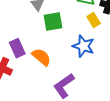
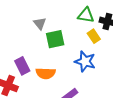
orange semicircle: (41, 57) -> (46, 73), turned 144

